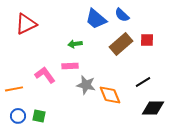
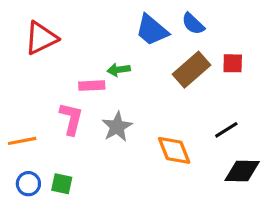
pink rectangle: (70, 66) -> (92, 86), moved
pink L-shape: (45, 75) -> (71, 119), turned 50
gray star: (86, 85) -> (117, 127), moved, turned 30

